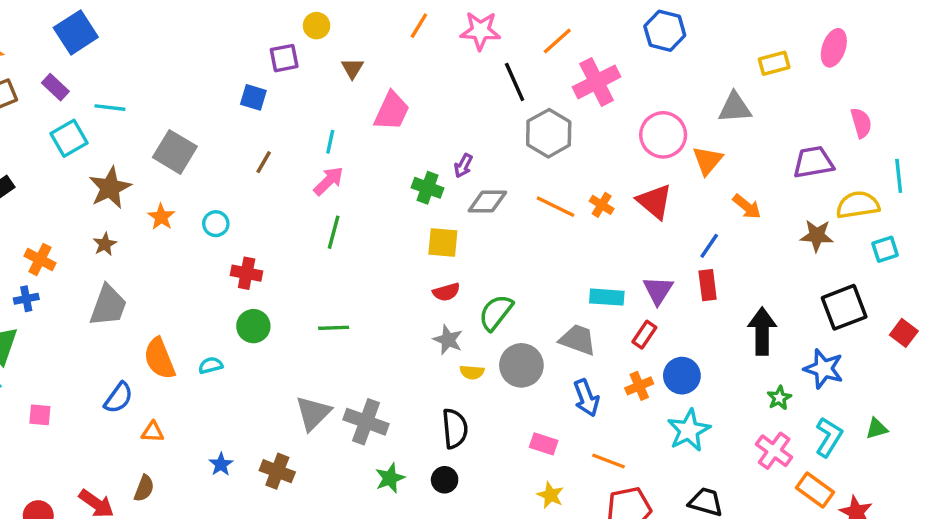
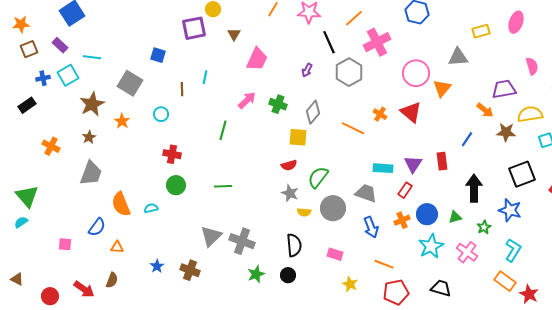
purple square: (284, 58) -> (194, 28), size x1.4
blue square: (253, 97) -> (158, 55), moved
cyan line: (330, 142) -> (205, 77), moved
brown line: (264, 162) -> (182, 89), turned -32
purple arrow: (463, 166) -> (307, 70), moved
pink arrow: (328, 181) -> (247, 100), moved
gray diamond: (487, 201) -> (313, 112), turned -50
orange line: (556, 207) -> (353, 128), moved
orange arrow: (747, 207) -> (485, 110), moved
cyan circle: (216, 224) -> (161, 114), moved
yellow square: (443, 242) -> (298, 137), moved
blue line: (709, 246) -> (467, 139), moved
blue cross: (26, 299) -> (43, 78), moved
pink square: (40, 415) -> (65, 244), moved
green triangle: (877, 429) -> (455, 217), moved
pink rectangle: (544, 444) -> (335, 254), moved
pink cross: (774, 451) -> (467, 252), moved

